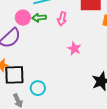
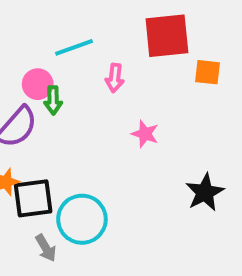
green arrow: (39, 18) -> (53, 100), moved, turned -80
cyan circle: (38, 88) -> (82, 219), size x1.6

